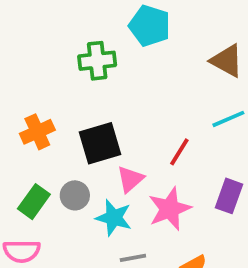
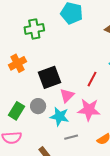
green cross: (97, 61) -> (34, 29), moved
orange cross: (37, 132) -> (18, 63), moved
pink star: (170, 209) -> (89, 110), turned 30

